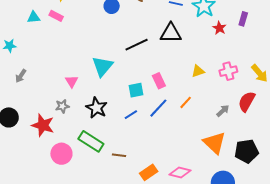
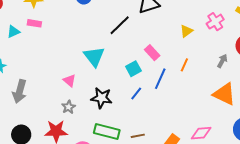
gray arrow: (21, 76) -> (20, 91), size x1.6

